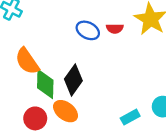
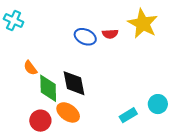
orange semicircle: (27, 61) -> (30, 68), size x0.6
black diamond: (73, 80) -> (74, 83), turned -44

